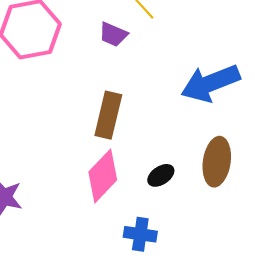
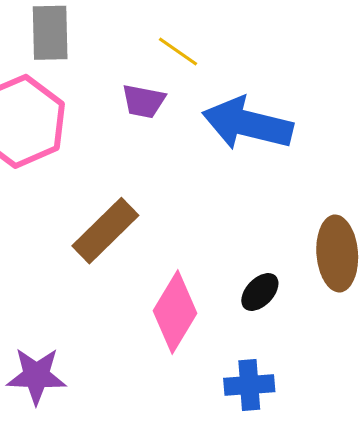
blue arrow: (210, 83) -> (248, 124), moved, turned 48
brown rectangle: (108, 115) -> (105, 231), moved, turned 45

